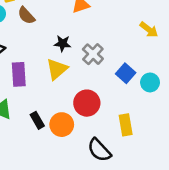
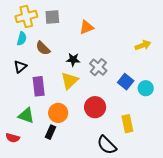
brown semicircle: (26, 16) -> (43, 48), moved
yellow arrow: (149, 30) -> (143, 45), turned -56
black rectangle: (37, 120) -> (51, 132), moved, turned 56
orange circle: (62, 125) -> (58, 113), moved

